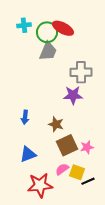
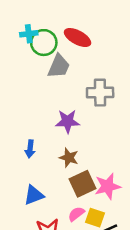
green circle: (47, 32) -> (44, 43), moved
purple star: (73, 95) -> (68, 121), moved
pink star: (87, 147) -> (108, 186), size x1.5

